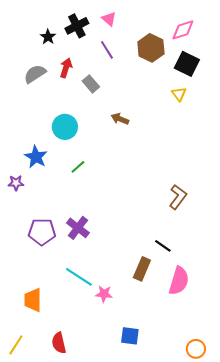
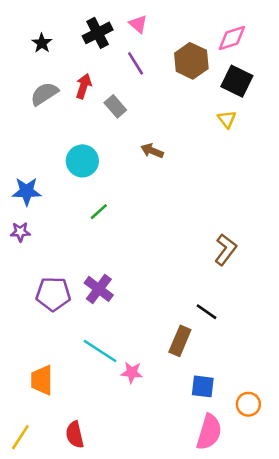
black star: (48, 37) -> (42, 43), moved
blue star: (36, 157) -> (27, 191), moved, turned -30
pink semicircle: (179, 281) -> (209, 432), moved
blue square: (130, 336) -> (203, 386), moved
orange circle: (196, 349) -> (248, 404), moved

